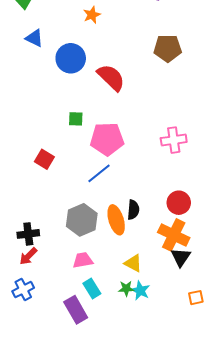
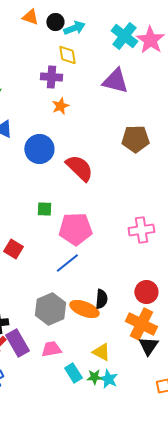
orange ellipse: (116, 220) -> (84, 309), turned -52
cyan rectangle: (92, 288) -> (73, 373), moved
purple rectangle: (76, 310) -> (17, 343), moved

